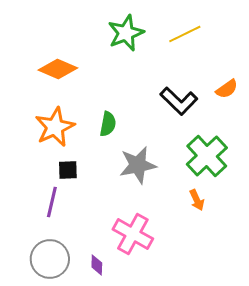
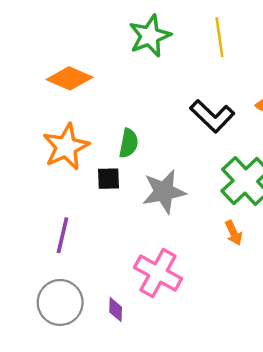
yellow line: (185, 34) -> (219, 37), turned -72
black square: (68, 170) -> (109, 179), moved

